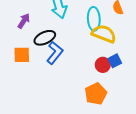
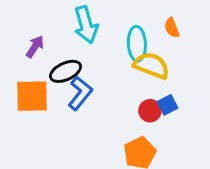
orange square: (22, 55) -> (32, 96), size x1.4

